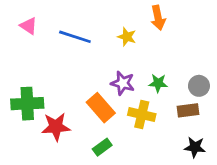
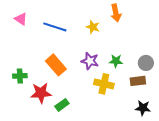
green cross: (27, 104) -> (20, 76), size x0.6
orange rectangle: (101, 108) -> (56, 65), moved
green rectangle: (102, 147) -> (62, 105), moved

